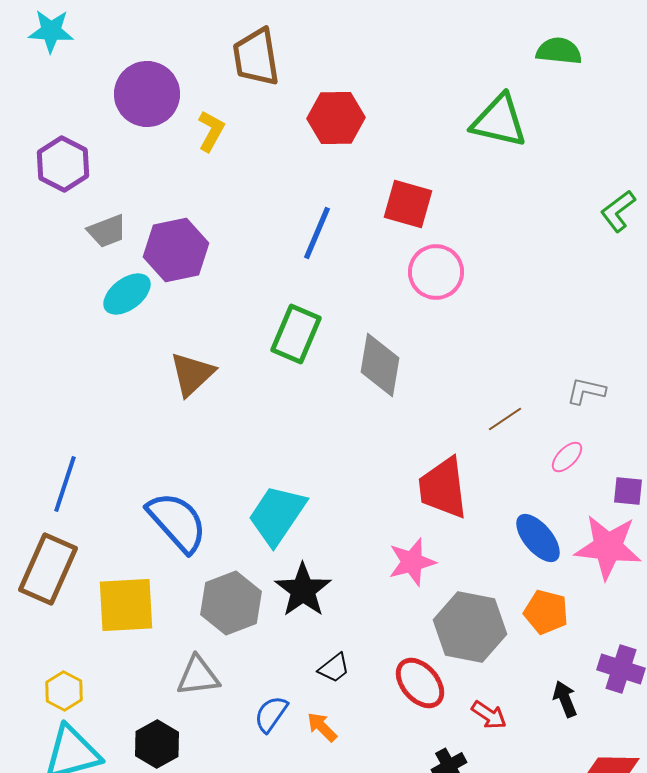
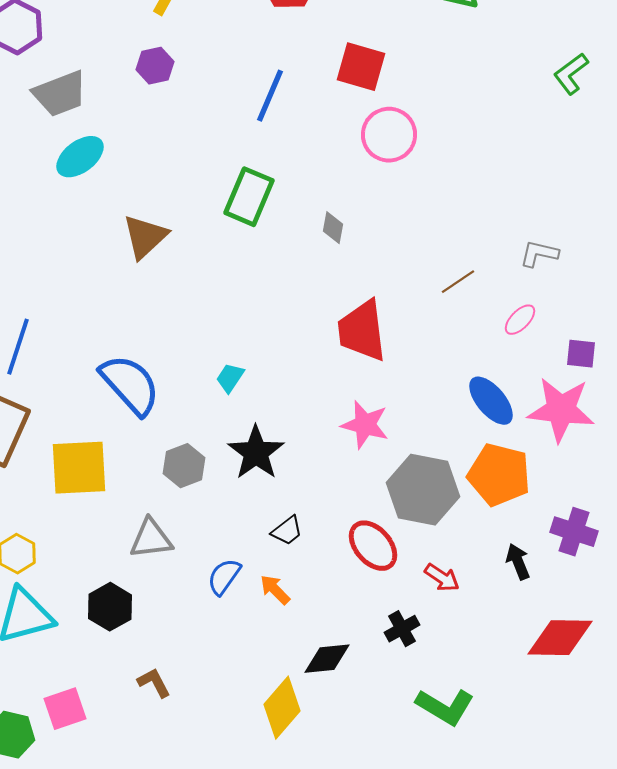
gray trapezoid: (107, 231) -> (60, 94), size x1.4
purple hexagon: (176, 250) -> (155, 66), moved, size x0.6
gray diamond: (380, 365) -> (333, 228), size x0.5
red trapezoid: (443, 488) -> (362, 331), moved
cyan trapezoid: (277, 515) -> (230, 378), size x0.5
pink star: (412, 562) -> (365, 425), turned 30
gray hexagon: (231, 603) -> (184, 466), size x0.7
orange pentagon: (546, 612) -> (499, 475), size x1.4

